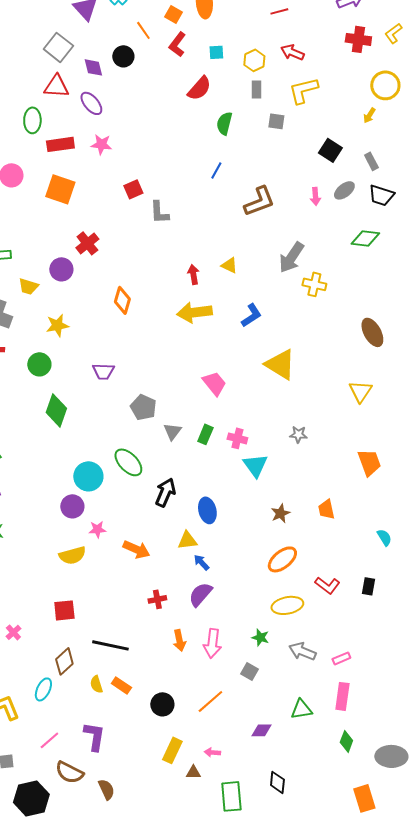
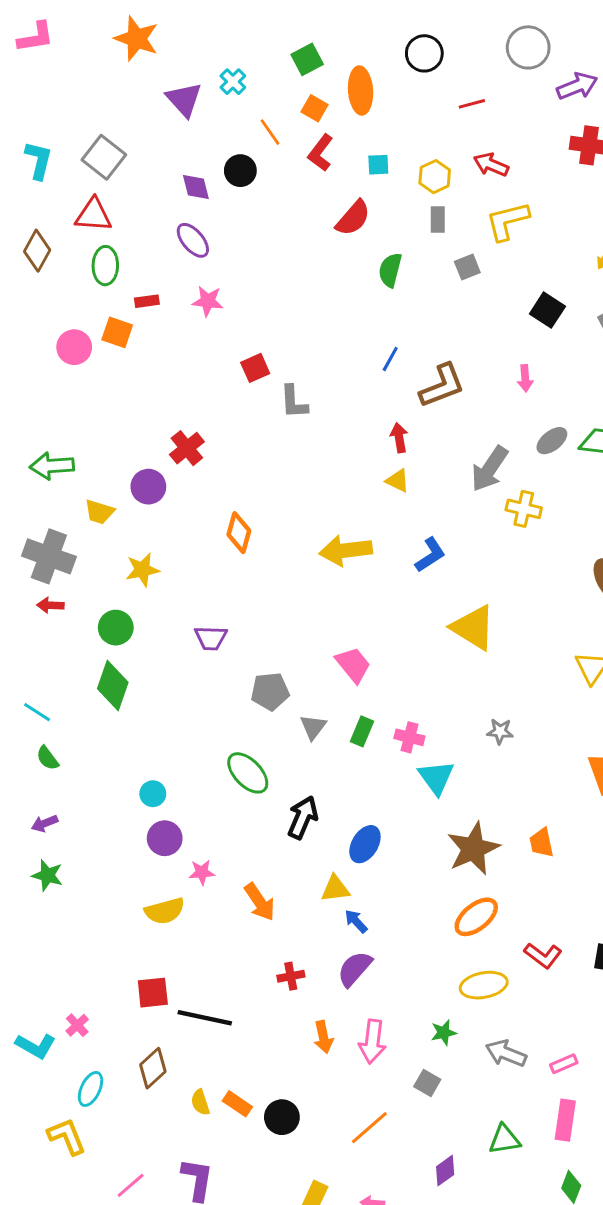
gray square: (58, 47) -> (104, 157), moved
red triangle: (56, 86) -> (93, 215), moved
gray square: (276, 121) -> (467, 267), turned -30
red rectangle: (60, 144) -> (147, 301), size x0.6
blue line: (216, 170) -> (390, 359), moved
orange square: (60, 189) -> (117, 332), moved, size x0.7
gray ellipse: (344, 190) -> (552, 441), moved
red arrow: (193, 274) -> (399, 438), moved
pink trapezoid: (214, 383) -> (353, 665), moved
gray pentagon: (143, 407) -> (270, 691), turned -30
green diamond: (56, 410) -> (113, 685), moved
cyan circle: (88, 476) -> (153, 794), moved, size x0.6
blue ellipse: (207, 510) -> (365, 844), turned 45
brown star: (280, 513) -> (473, 849), size x1.8
orange arrow: (136, 549) -> (260, 902), turned 32
green star: (260, 637) -> (444, 1033), turned -30
black line: (110, 645) -> (205, 1018), moved
cyan ellipse: (43, 689) -> (91, 1089), moved
black circle: (162, 704) -> (282, 1117), moved
purple diamond: (261, 730) -> (445, 1171), turned -35

